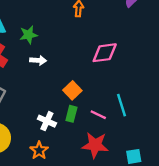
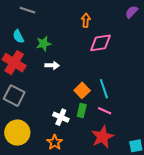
pink diamond: (105, 53) -> (101, 43), moved
cyan line: (122, 105) -> (104, 89), moved
red star: (95, 145) -> (102, 137), turned -30

